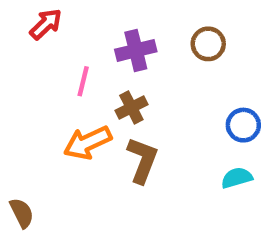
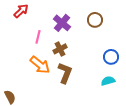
purple cross: (136, 50) -> (62, 23), turned -36
orange arrow: (88, 143) -> (40, 65), turned -115

